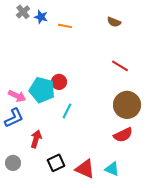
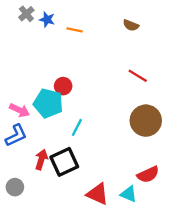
red circle: (59, 82) -> (63, 86), moved
red semicircle: (123, 135) -> (148, 174), moved
black square: (56, 163) -> (64, 162), moved, size x1.4

